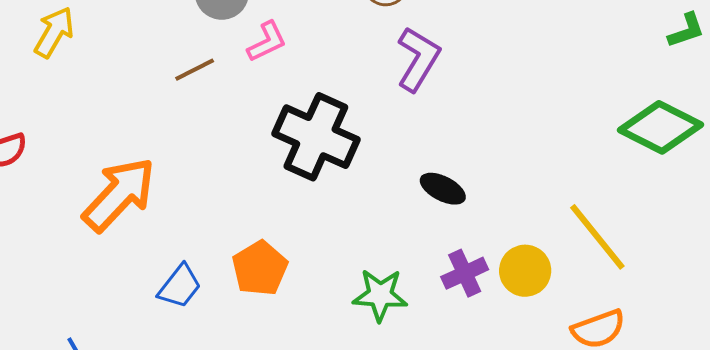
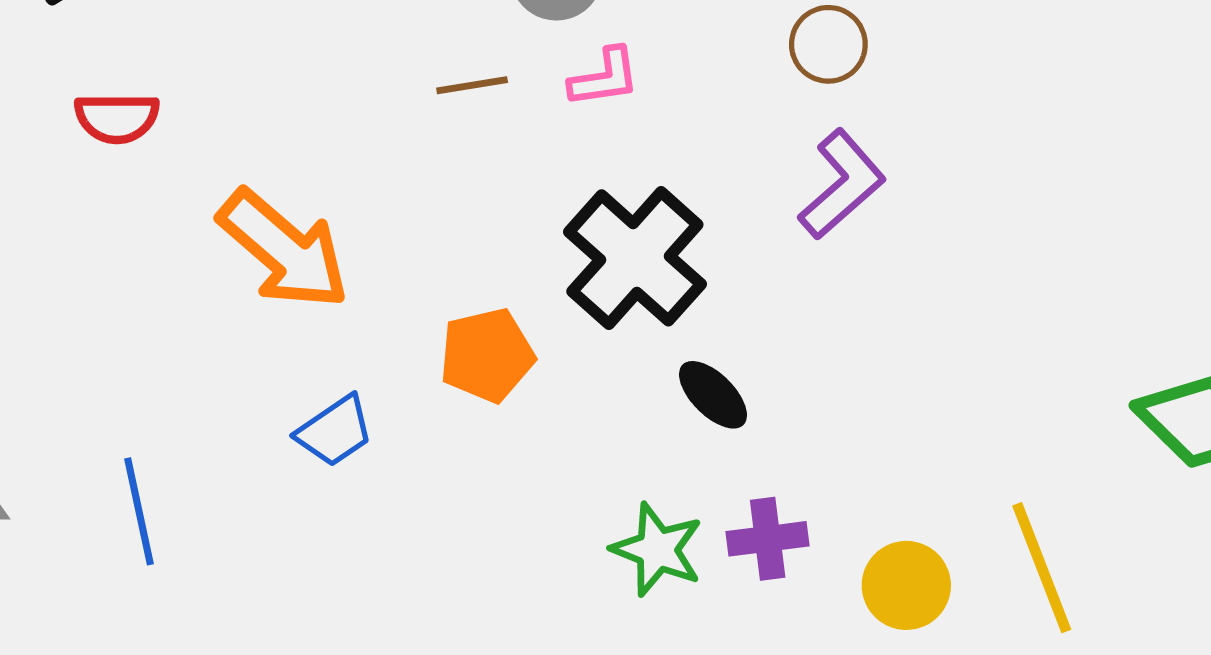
black ellipse: (443, 189) -> (713, 395), moved
orange arrow: (119, 194) -> (284, 250), turned 70
orange pentagon: (260, 268) -> (487, 355), moved
purple cross: (465, 273) -> (768, 539), moved

